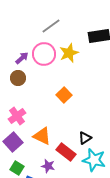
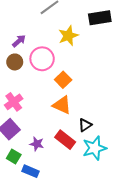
pink circle: (44, 54) -> (42, 59), moved
orange triangle: (42, 136) -> (62, 105), moved
cyan star: (94, 160) -> (95, 148), turned -30
purple star: (48, 166) -> (37, 144), moved

